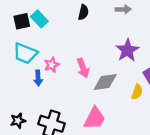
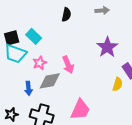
cyan rectangle: (39, 19) -> (34, 36), moved
black square: (22, 21) -> (12, 38), moved
blue arrow: (38, 78) -> (28, 88), moved
gray diamond: (105, 82) -> (50, 81), moved

